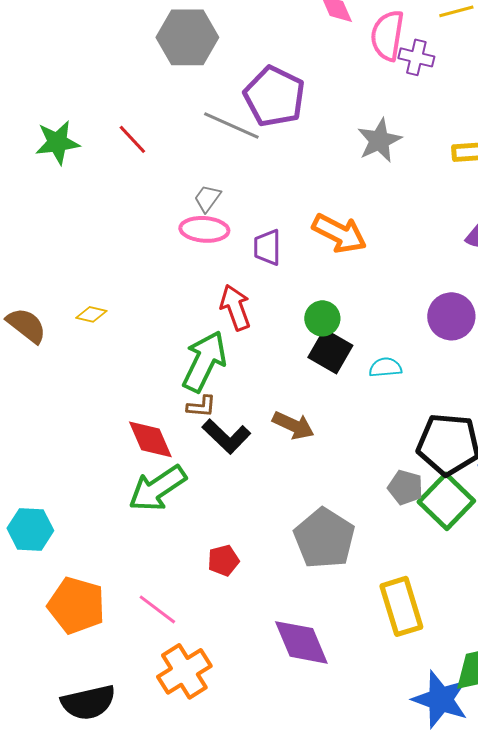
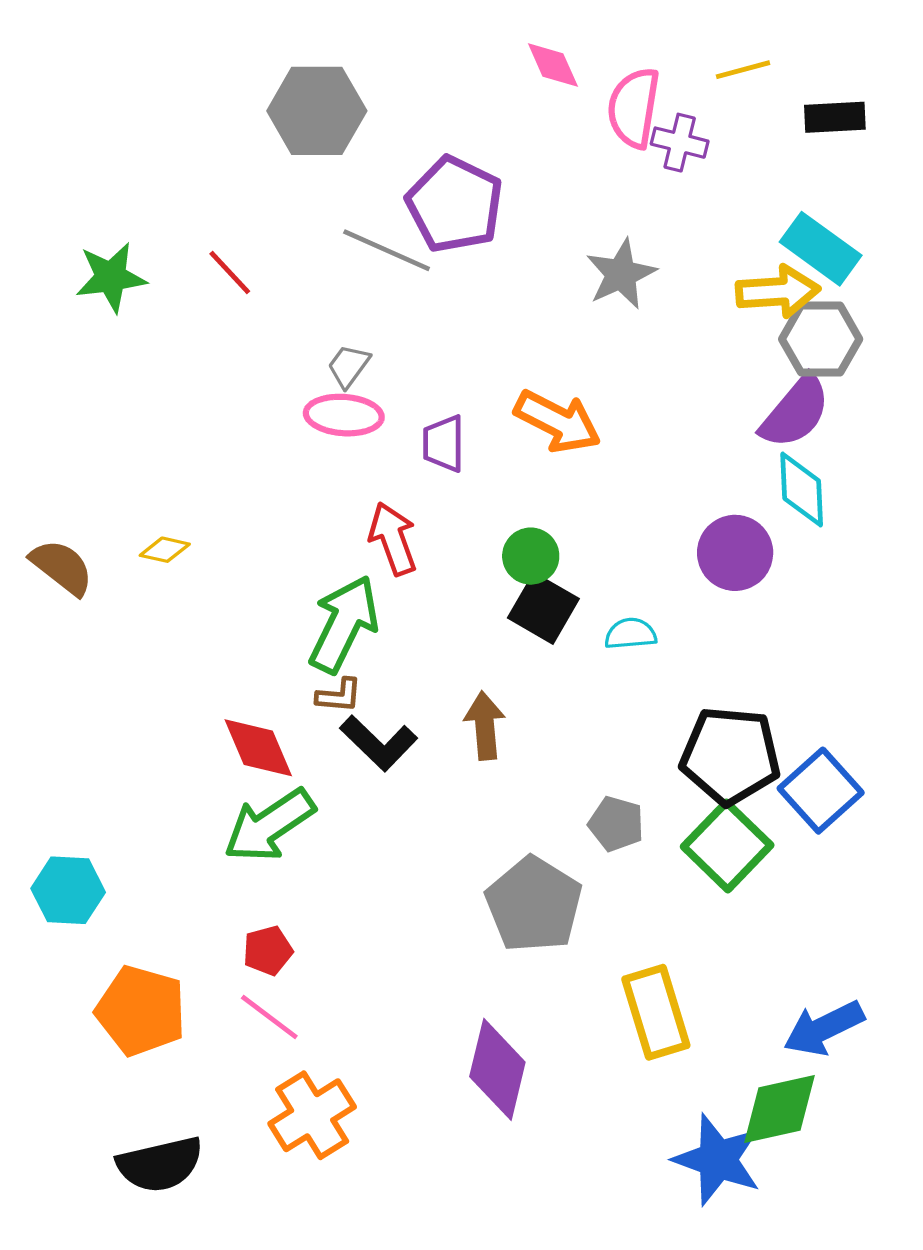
brown arrow: (293, 425) -> (485, 726), turned -120
gray pentagon: (405, 487) -> (616, 824), moved
red pentagon: (223, 560) -> (268, 951), moved
purple diamond: (301, 642) -> (497, 1069), turned 36

